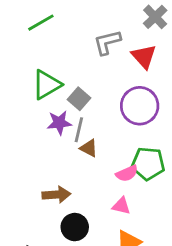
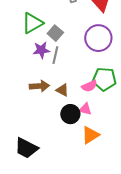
brown triangle: (89, 148) -> (62, 90), moved
brown arrow: (56, 195) -> (39, 86), moved
black circle: (75, 227) -> (70, 114), moved

